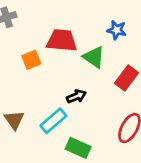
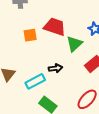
green triangle: (94, 57) -> (74, 44), turned 30

